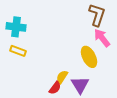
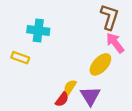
cyan cross: (16, 27) -> (38, 31), moved
yellow ellipse: (89, 57) -> (100, 64), turned 70

